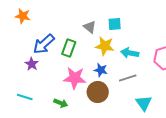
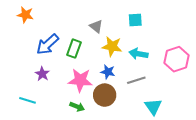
cyan square: (115, 24) -> (135, 20), moved
purple star: (32, 64) -> (42, 74), moved
green arrow: (61, 103) -> (77, 107), moved

